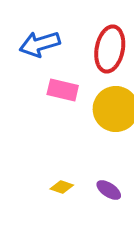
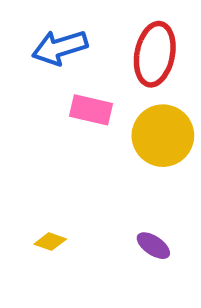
yellow diamond: (62, 187) -> (50, 242), moved

